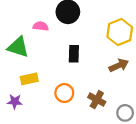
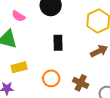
pink semicircle: (41, 26) -> (18, 16), moved, turned -152

